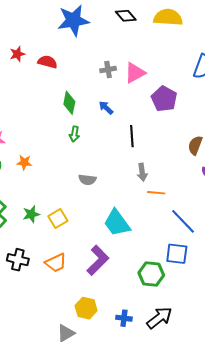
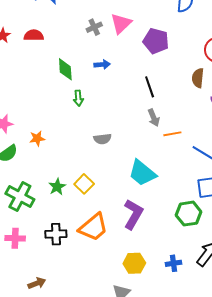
blue arrow: (106, 108) -> (102, 65), turned 147
black line: (132, 136) -> (150, 87), moved
orange trapezoid: (56, 263) -> (93, 227), size x1.4

